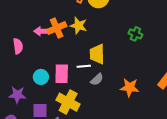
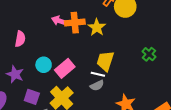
pink semicircle: (18, 46) -> (20, 39), moved
white line: (84, 66) -> (98, 74), moved
pink rectangle: (62, 74) -> (65, 68), turned 30

